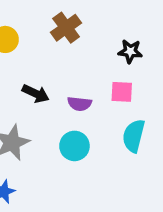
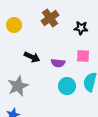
black star: (130, 51) -> (81, 28), moved
cyan circle: (74, 146) -> (67, 86), moved

